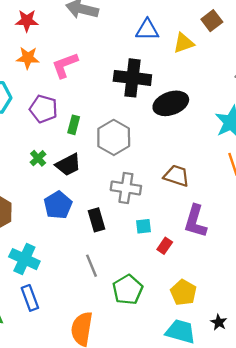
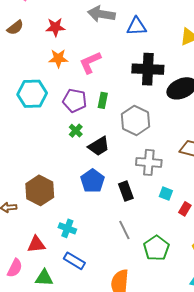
blue triangle: (147, 30) -> (137, 26), moved
green rectangle: (74, 125) -> (103, 100), moved
green cross: (38, 158) -> (76, 131), moved
cyan square: (143, 226) -> (166, 194), turned 32
cyan cross: (24, 259) -> (67, 228), size x0.7
blue rectangle: (30, 298) -> (74, 261), turned -35

